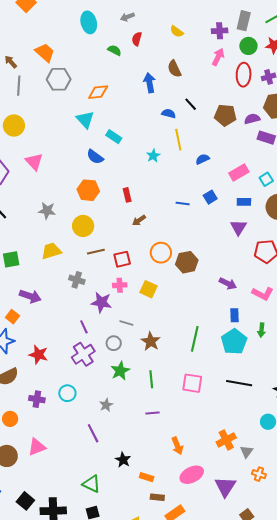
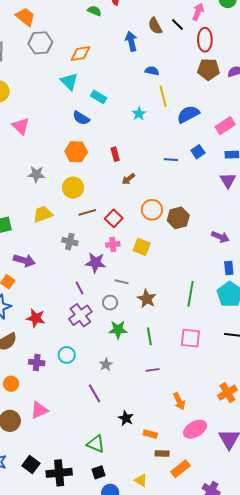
red ellipse: (244, 75) -> (205, 40), moved
black line: (191, 104) -> (177, 24), moved
blue semicircle: (202, 159) -> (188, 114), size x1.6
red square: (122, 259) -> (114, 218), turned -30
green star: (120, 371) -> (118, 330), turned 30

